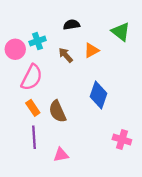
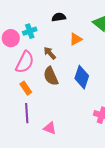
brown arrow: (66, 55) -> (50, 53), moved
brown semicircle: (57, 111) -> (51, 76), moved
pink triangle: (61, 155) -> (50, 128), turned 32

